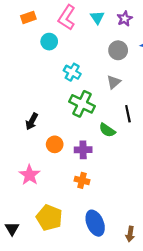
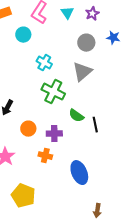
gray triangle: (114, 82) -> (82, 72), size x1.5
black line: (128, 114) -> (95, 125), moved
orange cross: (82, 180) -> (45, 156), moved
blue ellipse: (95, 223) -> (79, 173), moved

